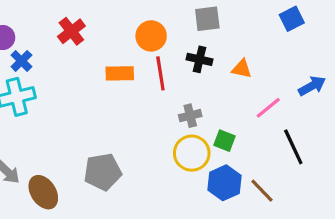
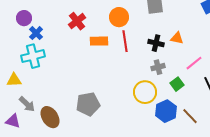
red cross: (71, 31) -> (77, 21), moved
black cross: (200, 59) -> (156, 43), moved
gray cross: (190, 116) -> (158, 67), moved
green square: (225, 141) -> (177, 84), moved, turned 32

